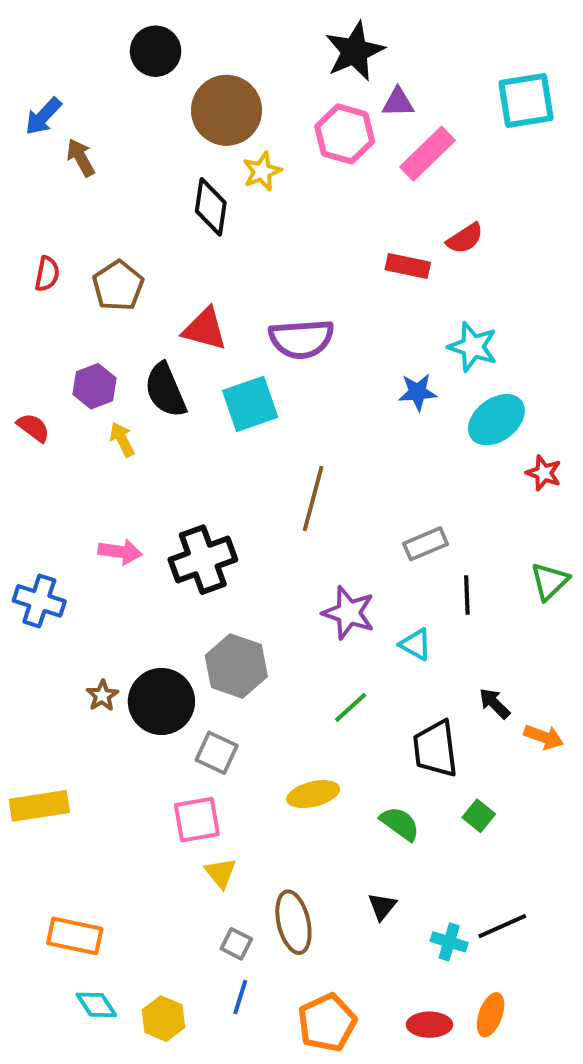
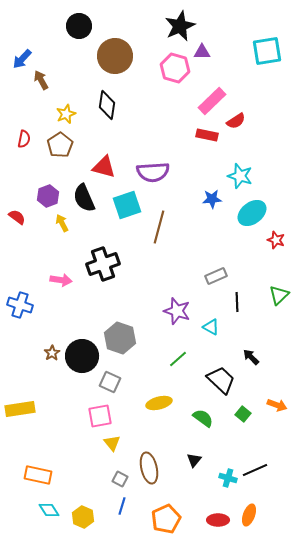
pink rectangle: (427, 154) -> (212, 101), moved
yellow star: (262, 171) -> (66, 114), moved
brown line: (313, 499) -> (159, 227), moved
black cross: (203, 560) -> (103, 264), moved
orange arrow: (544, 737) -> (277, 405), moved
black trapezoid: (435, 749) -> (221, 380), turned 140

